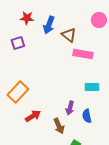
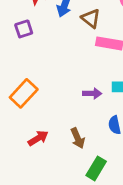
purple arrow: (70, 108) -> (92, 93), moved, turned -104
red arrow: (33, 116) -> (38, 138), moved

